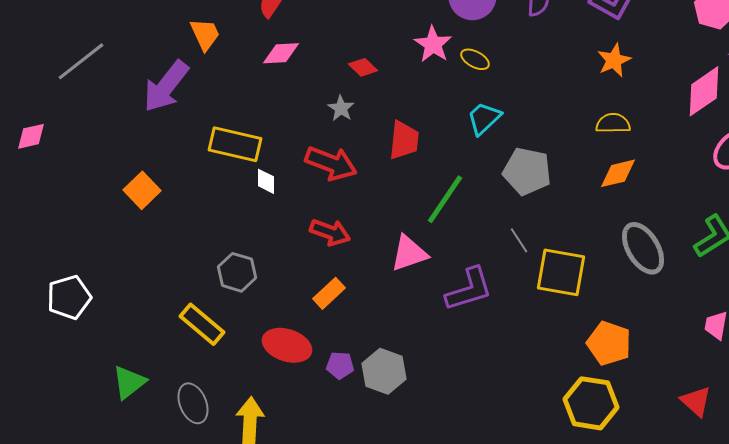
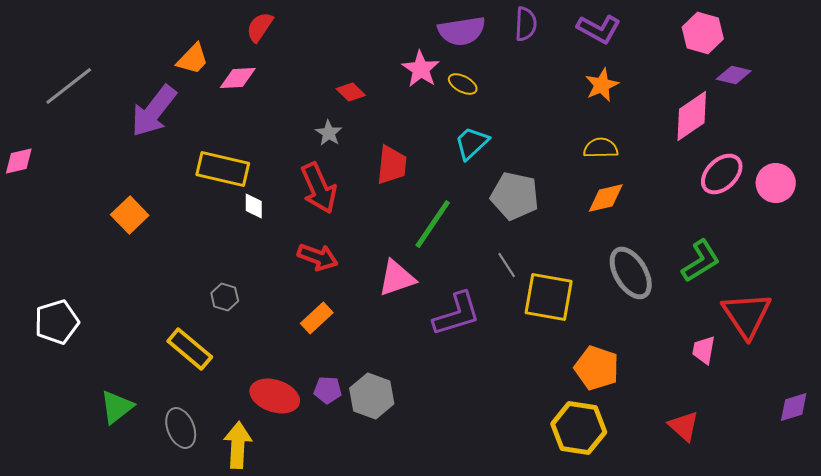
orange trapezoid: (205, 34) -> (193, 59), turned 69
pink diamond: (281, 53) -> (238, 78), moved
red arrow: (331, 163) -> (319, 188), turned 45
gray hexagon: (237, 272) -> (225, 297), size x0.7
red ellipse: (287, 345) -> (275, 396), moved

